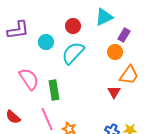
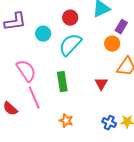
green rectangle: (54, 90) -> (62, 82), moved
red triangle: (114, 92) -> (101, 84), moved
pink line: (47, 119) -> (34, 98), moved

